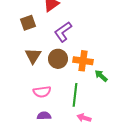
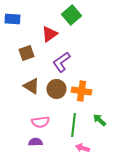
brown triangle: (33, 56) -> (31, 86), turned -30
green arrow: (101, 76) -> (99, 120), moved
purple semicircle: (44, 116) -> (35, 142), moved

